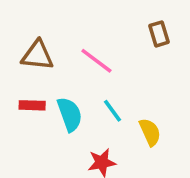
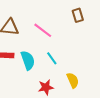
yellow semicircle: (150, 132) -> (73, 80), moved

